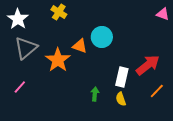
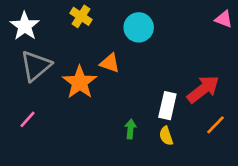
cyan circle: (102, 37) -> (139, 27), moved

